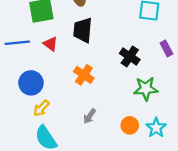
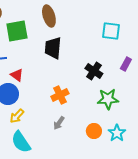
red triangle: (51, 44) -> (17, 75), moved
purple rectangle: (166, 48) -> (126, 64), turned 56
orange cross: (84, 75) -> (60, 95), moved, turned 30

